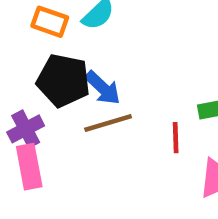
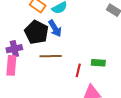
blue arrow: (103, 88) -> (55, 28), moved

